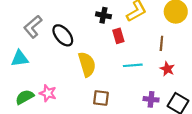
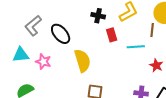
brown line: (161, 43) -> (152, 30), moved
cyan line: (133, 65) -> (136, 47), moved
pink star: (48, 93) -> (43, 62), moved

